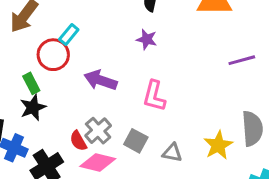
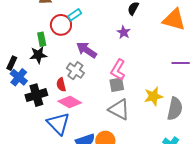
gray cross: (98, 131) -> (75, 71), moved, turned -30
gray square: (136, 141) -> (117, 85), moved, turned 35
yellow star: (218, 145) -> (153, 96), moved
gray triangle: (172, 153) -> (119, 109), size x1.6

